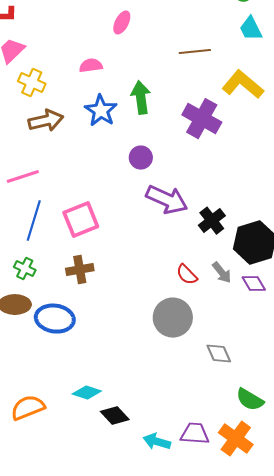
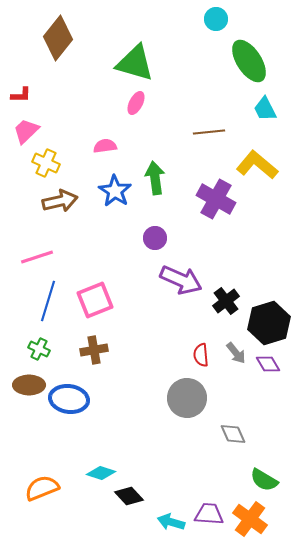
red semicircle: (187, 275) -> (201, 355), turned 40

